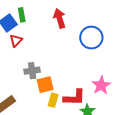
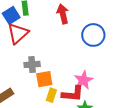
red triangle: (16, 41) -> (18, 33), size x1.6
pink star: (101, 85) -> (84, 80), moved

